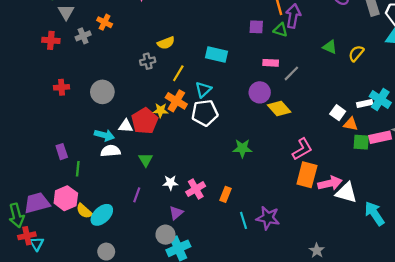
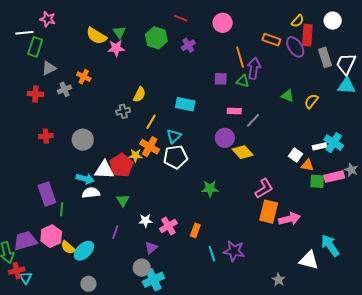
gray triangle: (66, 12) -> (49, 68), turned 35
yellow semicircle: (166, 43) -> (139, 95), turned -42
white triangle: (126, 126) -> (104, 170), size x1.5
purple rectangle: (62, 152) -> (47, 194), size x1.6
white triangle: (346, 193) -> (309, 260), moved

